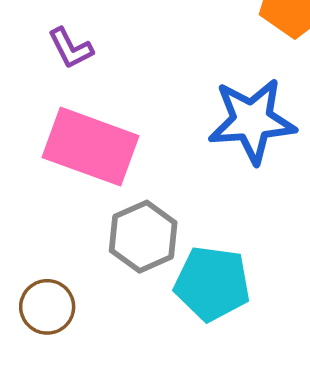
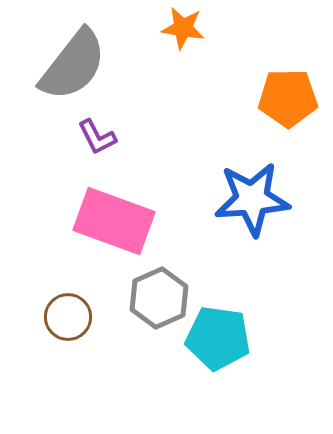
brown circle: (47, 307) -> (68, 317), moved

